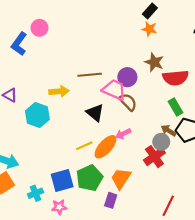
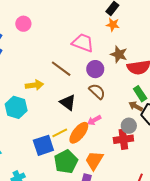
pink circle: (40, 28) -> (23, 24), moved
brown line: (90, 75) -> (61, 69), turned 45
pink trapezoid: (114, 90) -> (83, 43), moved
brown arrow: (169, 131) -> (136, 106), moved
red cross: (154, 157) -> (123, 139), turned 30
blue square: (62, 181) -> (43, 145), moved

